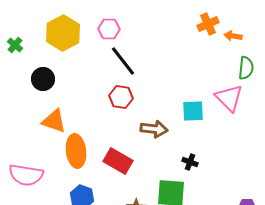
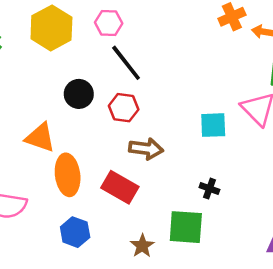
black circle: (43, 79) -> (79, 94), moved
brown arrow: (154, 129) -> (146, 149), moved

